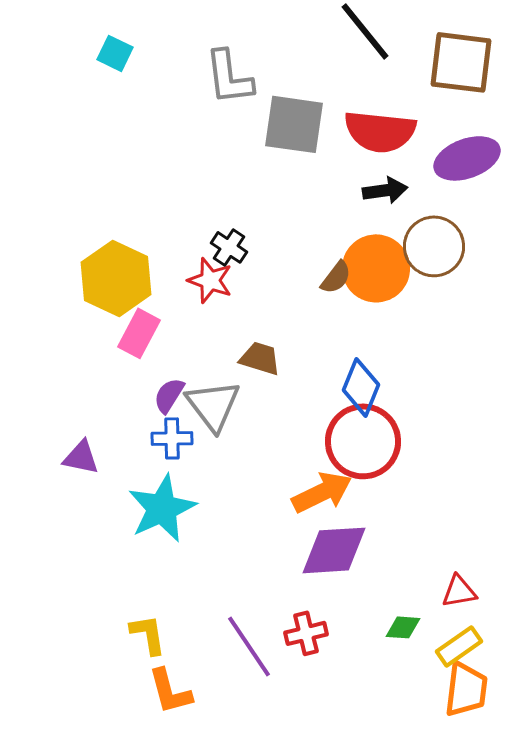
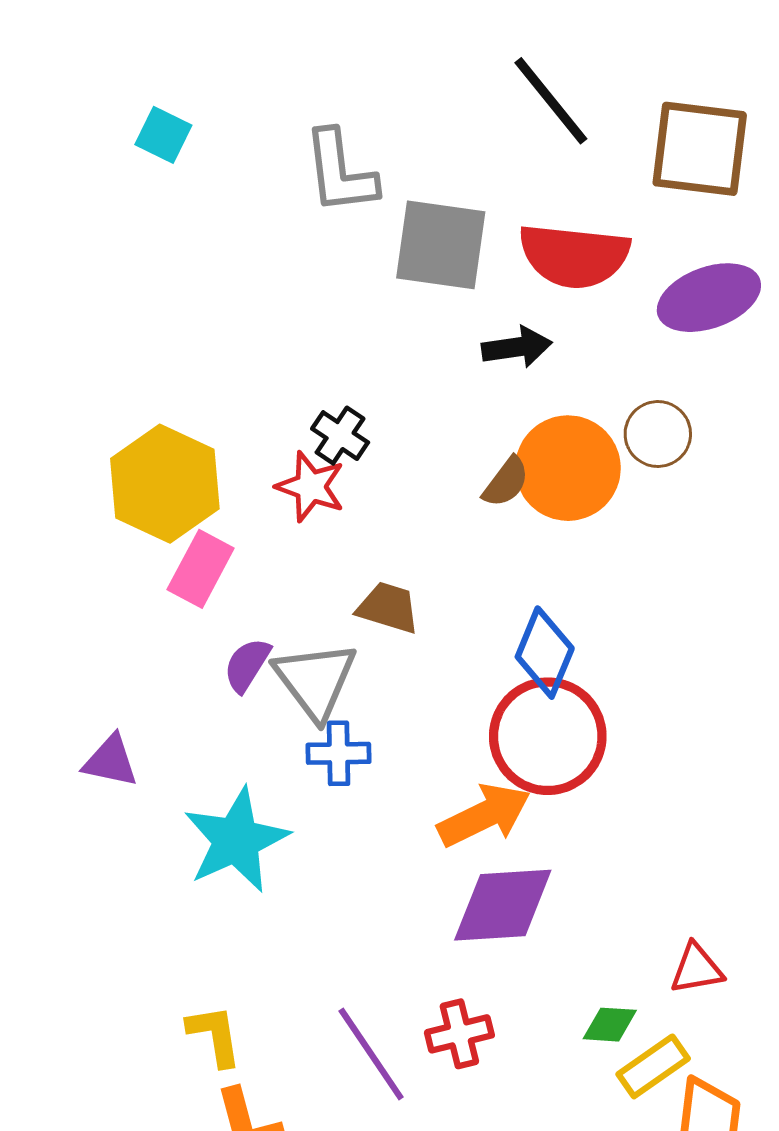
black arrow: (385, 190) -> (517, 347), moved
brown circle: (434, 246) -> (658, 434), size x0.7
blue cross: (172, 438) -> (339, 753), moved
yellow rectangle: (459, 646) -> (653, 1066), moved

